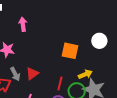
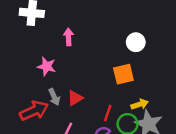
white circle: (99, 41) -> (136, 42), moved
orange square: (70, 51) -> (123, 74), turned -30

